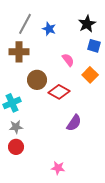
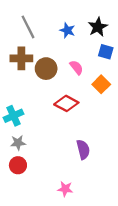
gray line: (25, 24) -> (28, 27), turned -55
blue star: (49, 29) -> (67, 30), moved
brown circle: (37, 80) -> (46, 69), moved
purple semicircle: (74, 123) -> (83, 150), moved, turned -48

